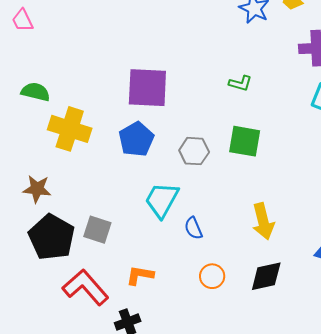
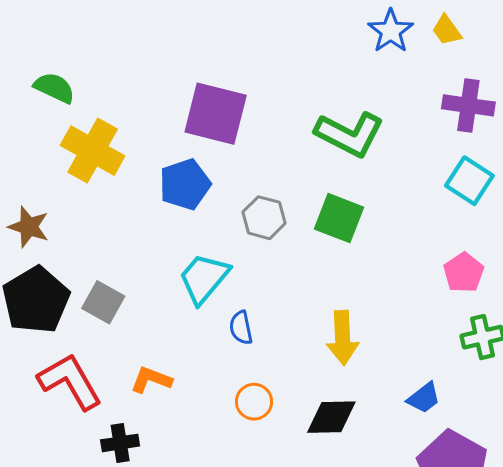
green L-shape: (240, 83) -> (349, 134), size x2.0

